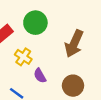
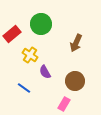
brown arrow: (74, 44) -> (76, 43), size x0.7

